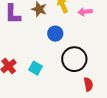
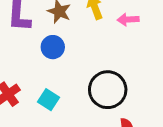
blue circle: (55, 34) -> (53, 47), moved

